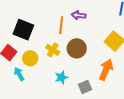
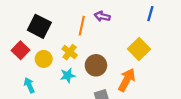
brown circle: (77, 48) -> (96, 65), moved
cyan arrow: (19, 74) -> (29, 85), moved
cyan star: (61, 77) -> (68, 75), moved

